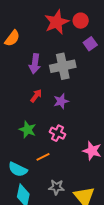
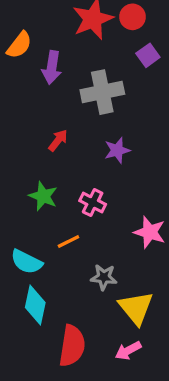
purple arrow: (35, 64) -> (52, 67), moved
purple star: (61, 101) -> (117, 150), moved
gray star: (56, 187) -> (104, 277), moved

